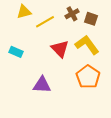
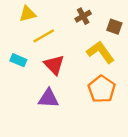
brown square: (91, 19) -> (114, 27), moved
yellow line: (45, 22) -> (44, 36), moved
red triangle: (60, 49) -> (54, 65), moved

